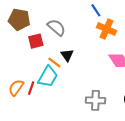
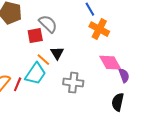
red square: (36, 41) -> (35, 36), moved
gray cross: (95, 100) -> (73, 83), moved

